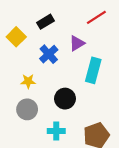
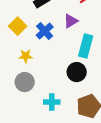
yellow square: (16, 37) -> (18, 26), moved
black circle: (65, 99) -> (77, 72), moved

